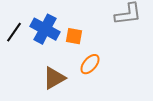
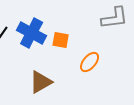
orange ellipse: (90, 64) -> (90, 62), moved

